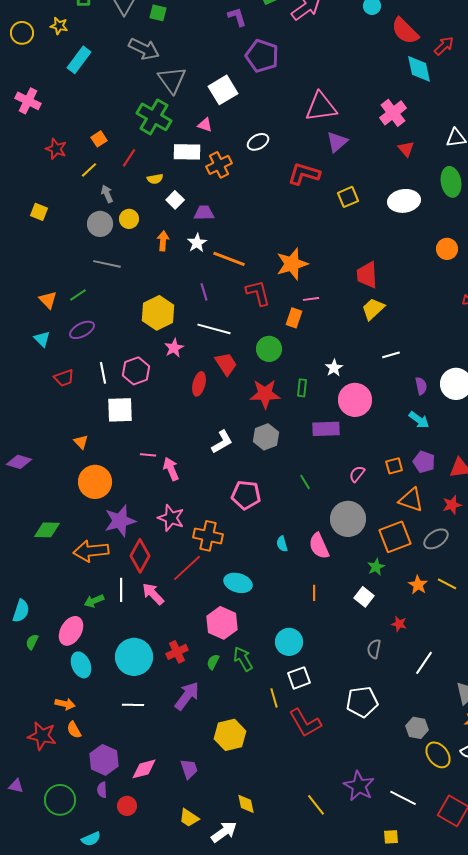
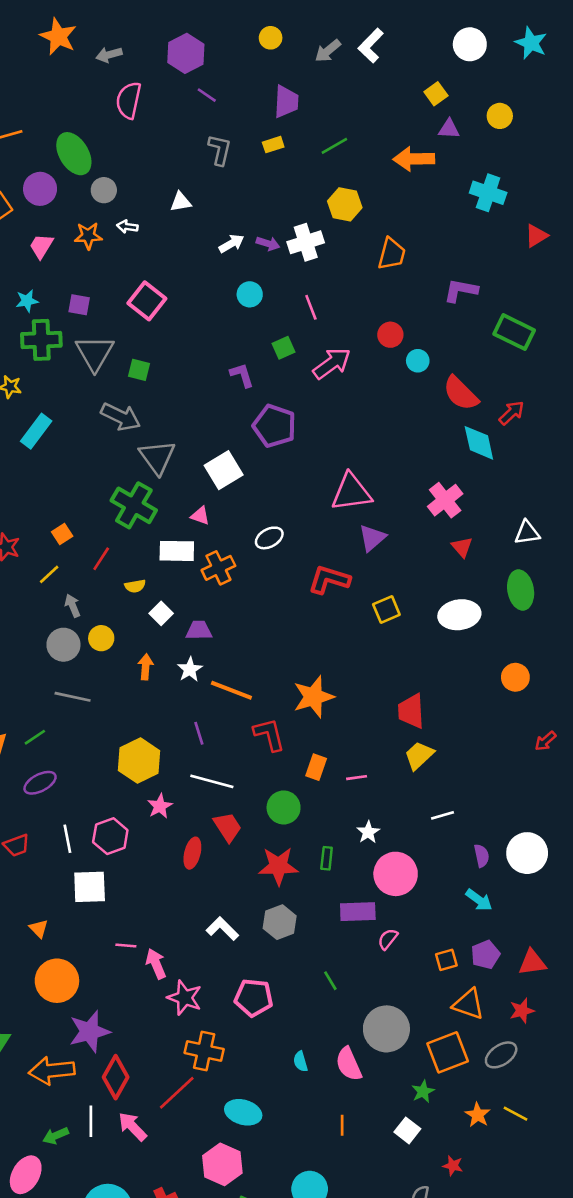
pink line: (311, 299) -> (357, 778), moved
white L-shape: (222, 442) -> (222, 929), turned -105
purple pentagon: (424, 462) -> (485, 955), turned 30
pink semicircle: (357, 474) -> (388, 939), moved
pink star: (171, 518) -> (185, 998), moved

